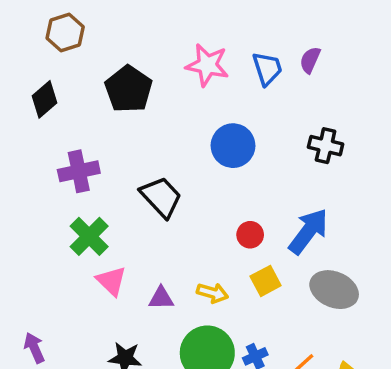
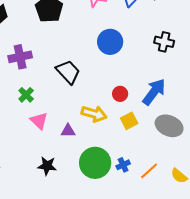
green cross: (89, 236) -> (26, 95), size x0.7
yellow arrow: (212, 293) -> (94, 114), moved, size x1.4

